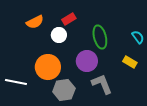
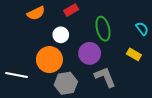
white circle: (59, 35) -> (61, 35), moved

